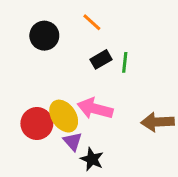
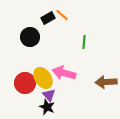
black circle: (44, 36) -> (30, 37), moved
black rectangle: (101, 59) -> (48, 18), moved
black star: (92, 159) -> (47, 107), moved

